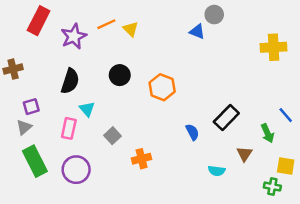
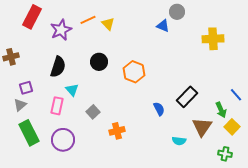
yellow cross: (274, 47) -> (213, 39), moved
brown triangle: (244, 154) -> (202, 127), size x1.5
yellow square: (286, 166) -> (232, 127), moved, turned 35

